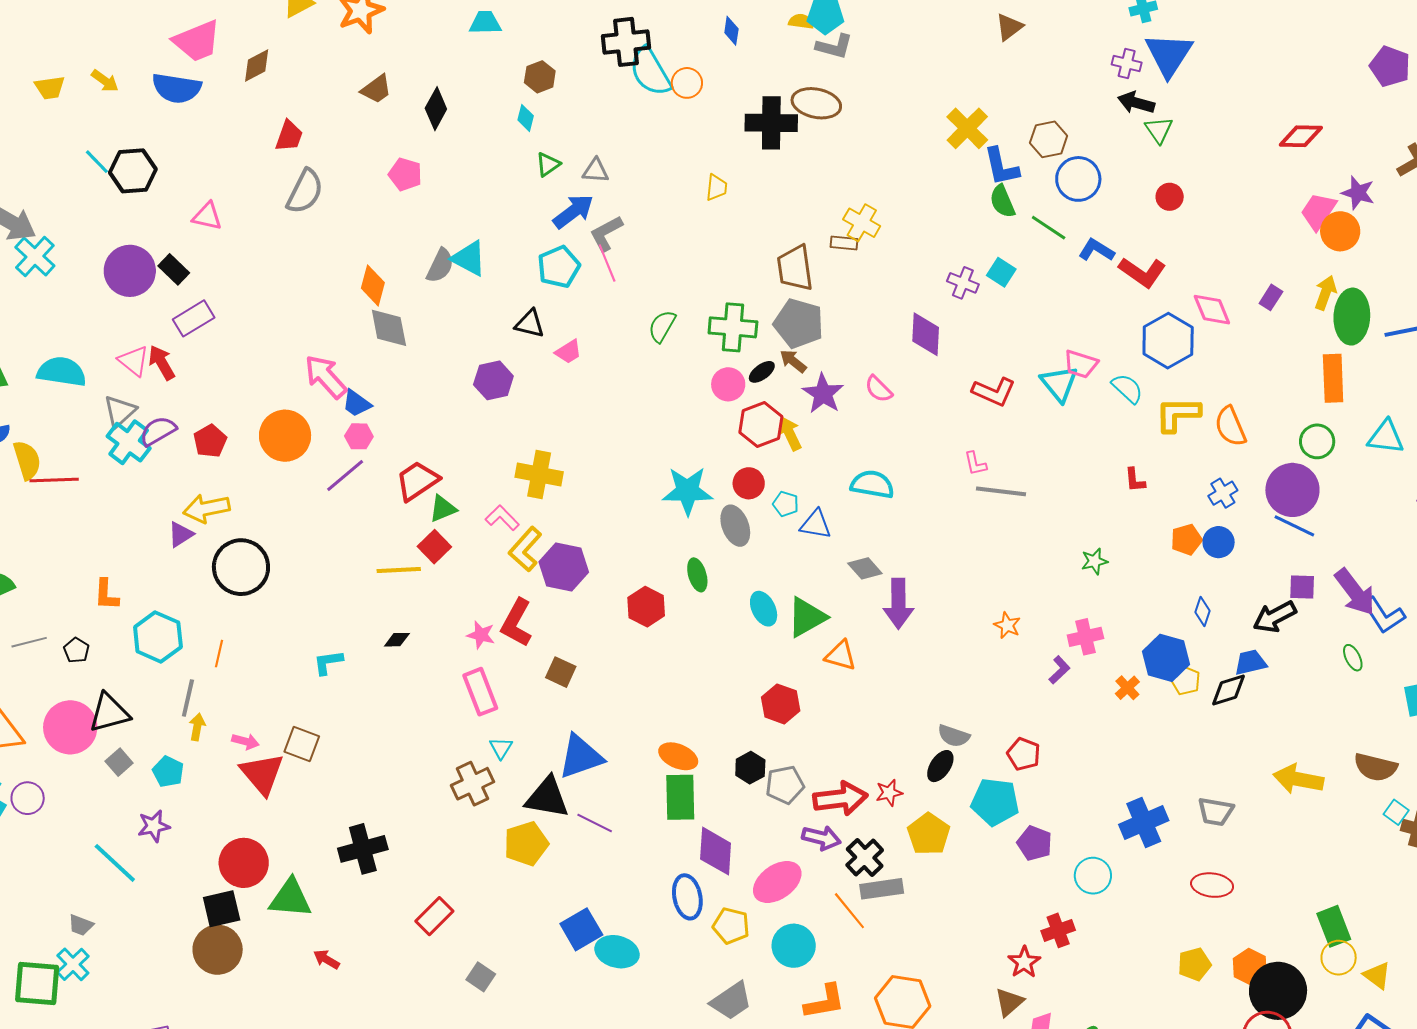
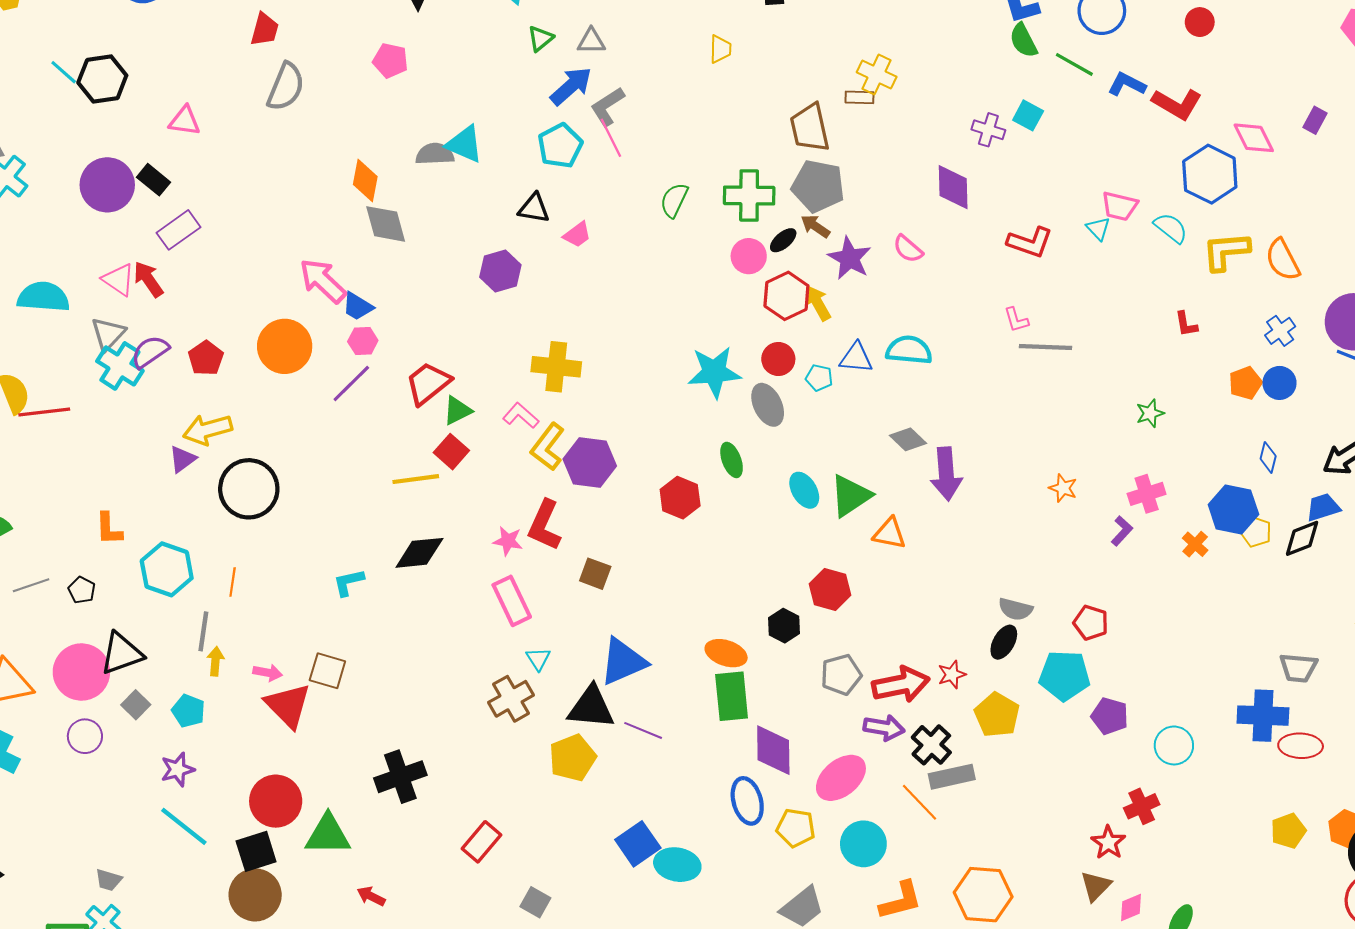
gray semicircle: (440, 266) -> (435, 154), turned -114
cyan triangle: (1059, 384) -> (1098, 229), size x0.6
blue triangle: (816, 524) -> (856, 358), moved
black diamond: (397, 640) -> (419, 553), size x1.8
black hexagon: (750, 768) -> (784, 626), moved
purple circle: (28, 798) -> (85, 736), moved
blue cross: (1144, 822) -> (1263, 716), moved, turned 30
cyan line: (115, 863) -> (184, 826), moved

